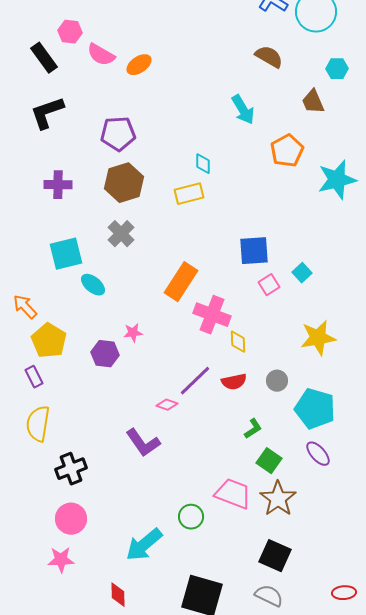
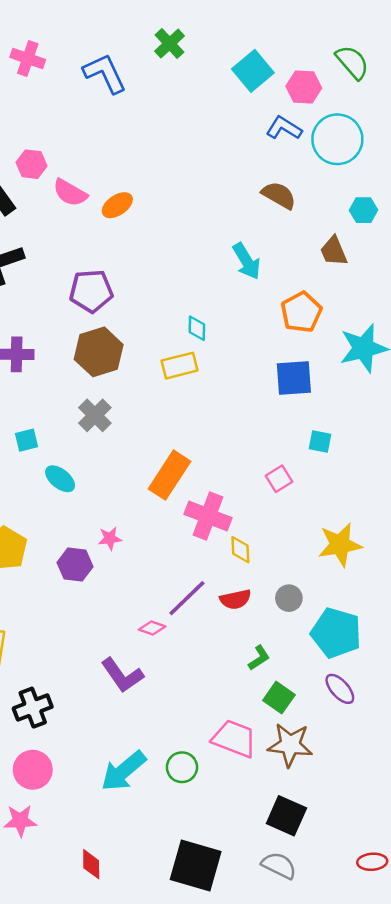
blue square: (254, 251) -> (294, 378), moved
cyan square: (66, 254) -> (27, 440), size x0.6
cyan square: (302, 273) -> (320, 441), moved, turned -36
brown star: (278, 499) -> (290, 745), turned -30
cyan arrow: (144, 545) -> (124, 771), moved

